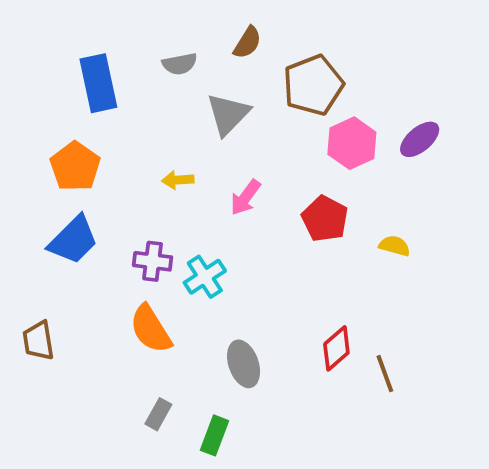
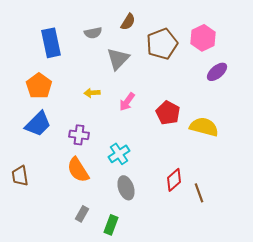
pink hexagon: (352, 143) -> (203, 38), moved
yellow semicircle: (395, 246) -> (204, 127), size x1.8
cyan cross: (205, 277) -> (119, 154), moved

